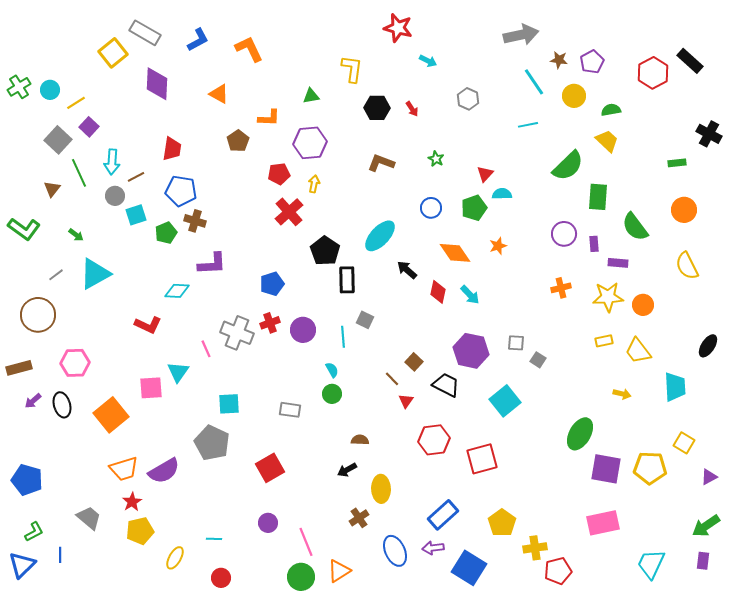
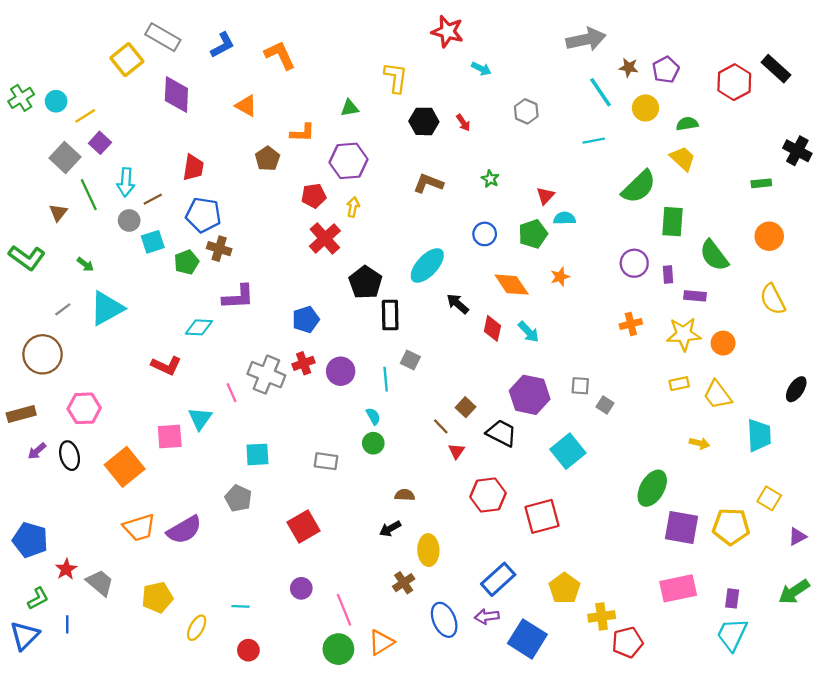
gray pentagon: (212, 443) -> (238, 498), size x0.7
red star: (132, 502) -> (66, 569), moved
purple rectangle: (703, 561) -> (732, 598), moved

